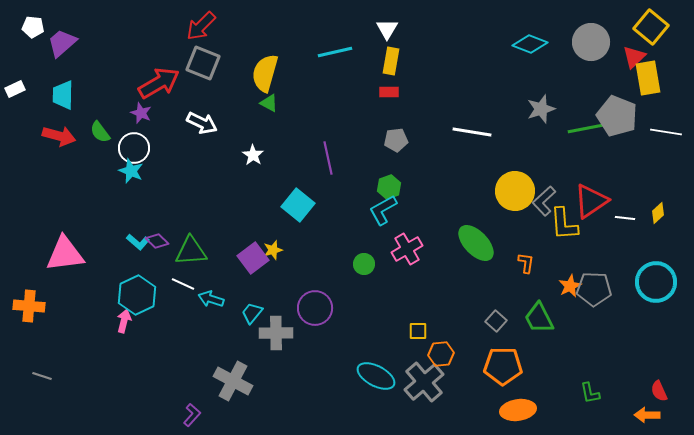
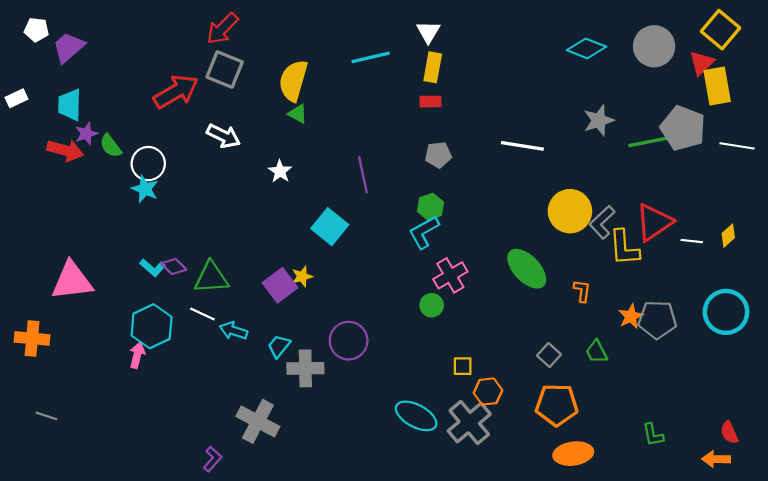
purple star: (141, 113) -> (86, 134), moved, turned 30
green circle: (364, 264) -> (432, 305), moved
green trapezoid: (539, 318) -> (597, 352), size x0.7

